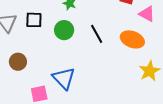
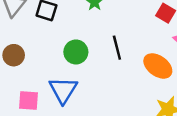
green circle: (64, 30) -> (76, 52), moved

